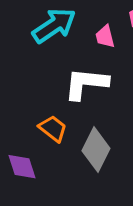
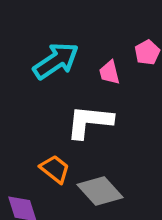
gray diamond: (96, 150) -> (100, 191), turned -69

